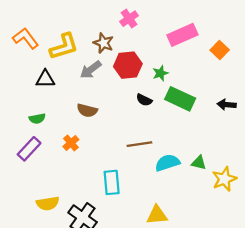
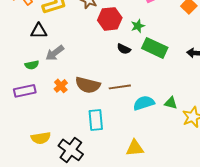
gray arrow: (91, 70) -> (55, 53), moved
brown semicircle: (87, 110) -> (88, 85), moved, size x1.4
purple rectangle: (29, 149) -> (25, 91), turned 35

